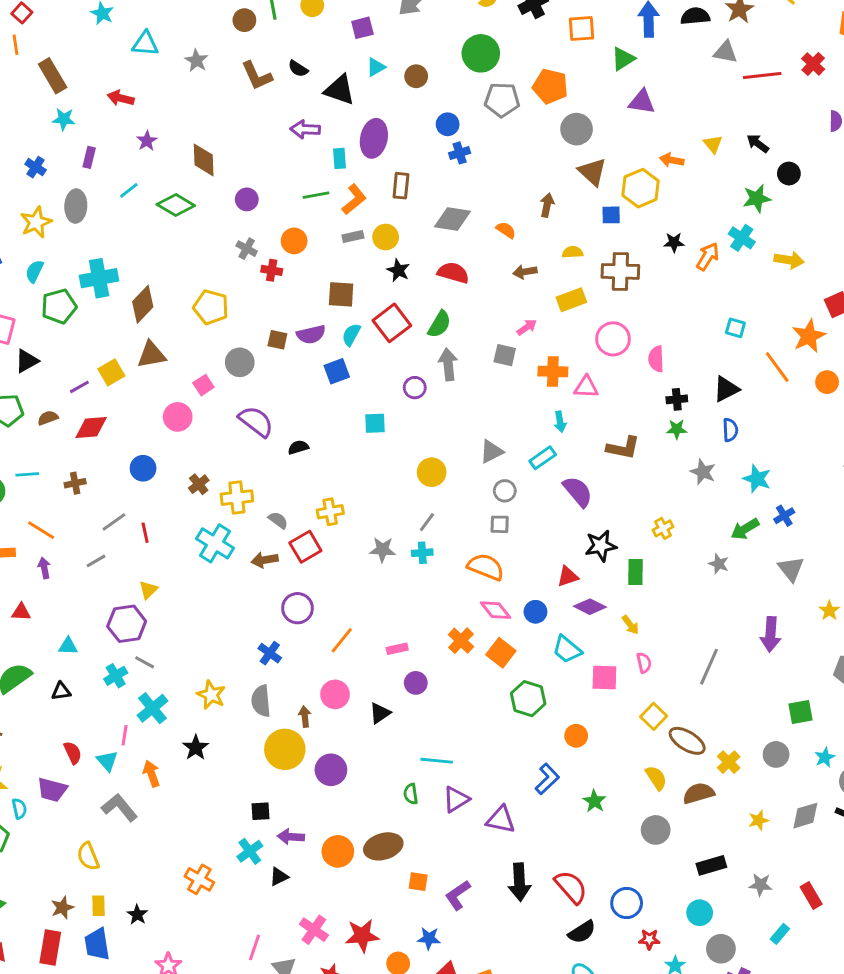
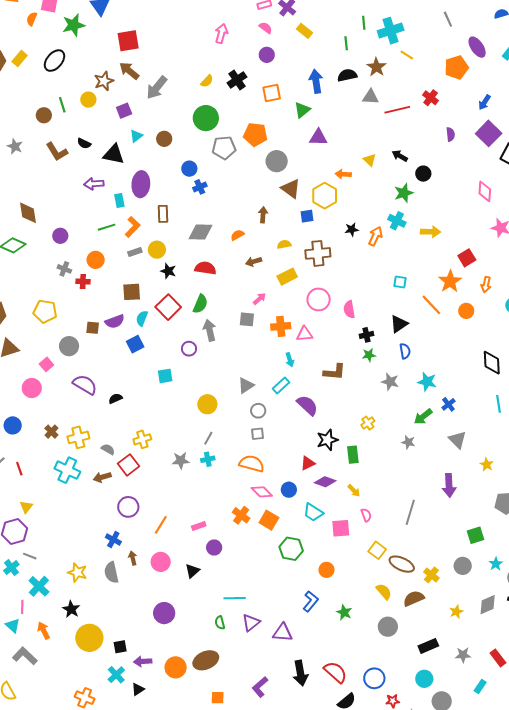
orange semicircle: (506, 230) -> (237, 235), turned -56
brown arrow: (305, 717) -> (133, 558), moved
yellow circle: (285, 749) -> (89, 638), moved
orange square: (418, 882) -> (218, 698), moved

